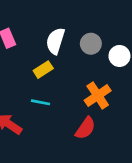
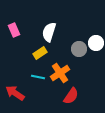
gray circle: (91, 44) -> (79, 49), moved
orange cross: (98, 95) -> (60, 73), moved

